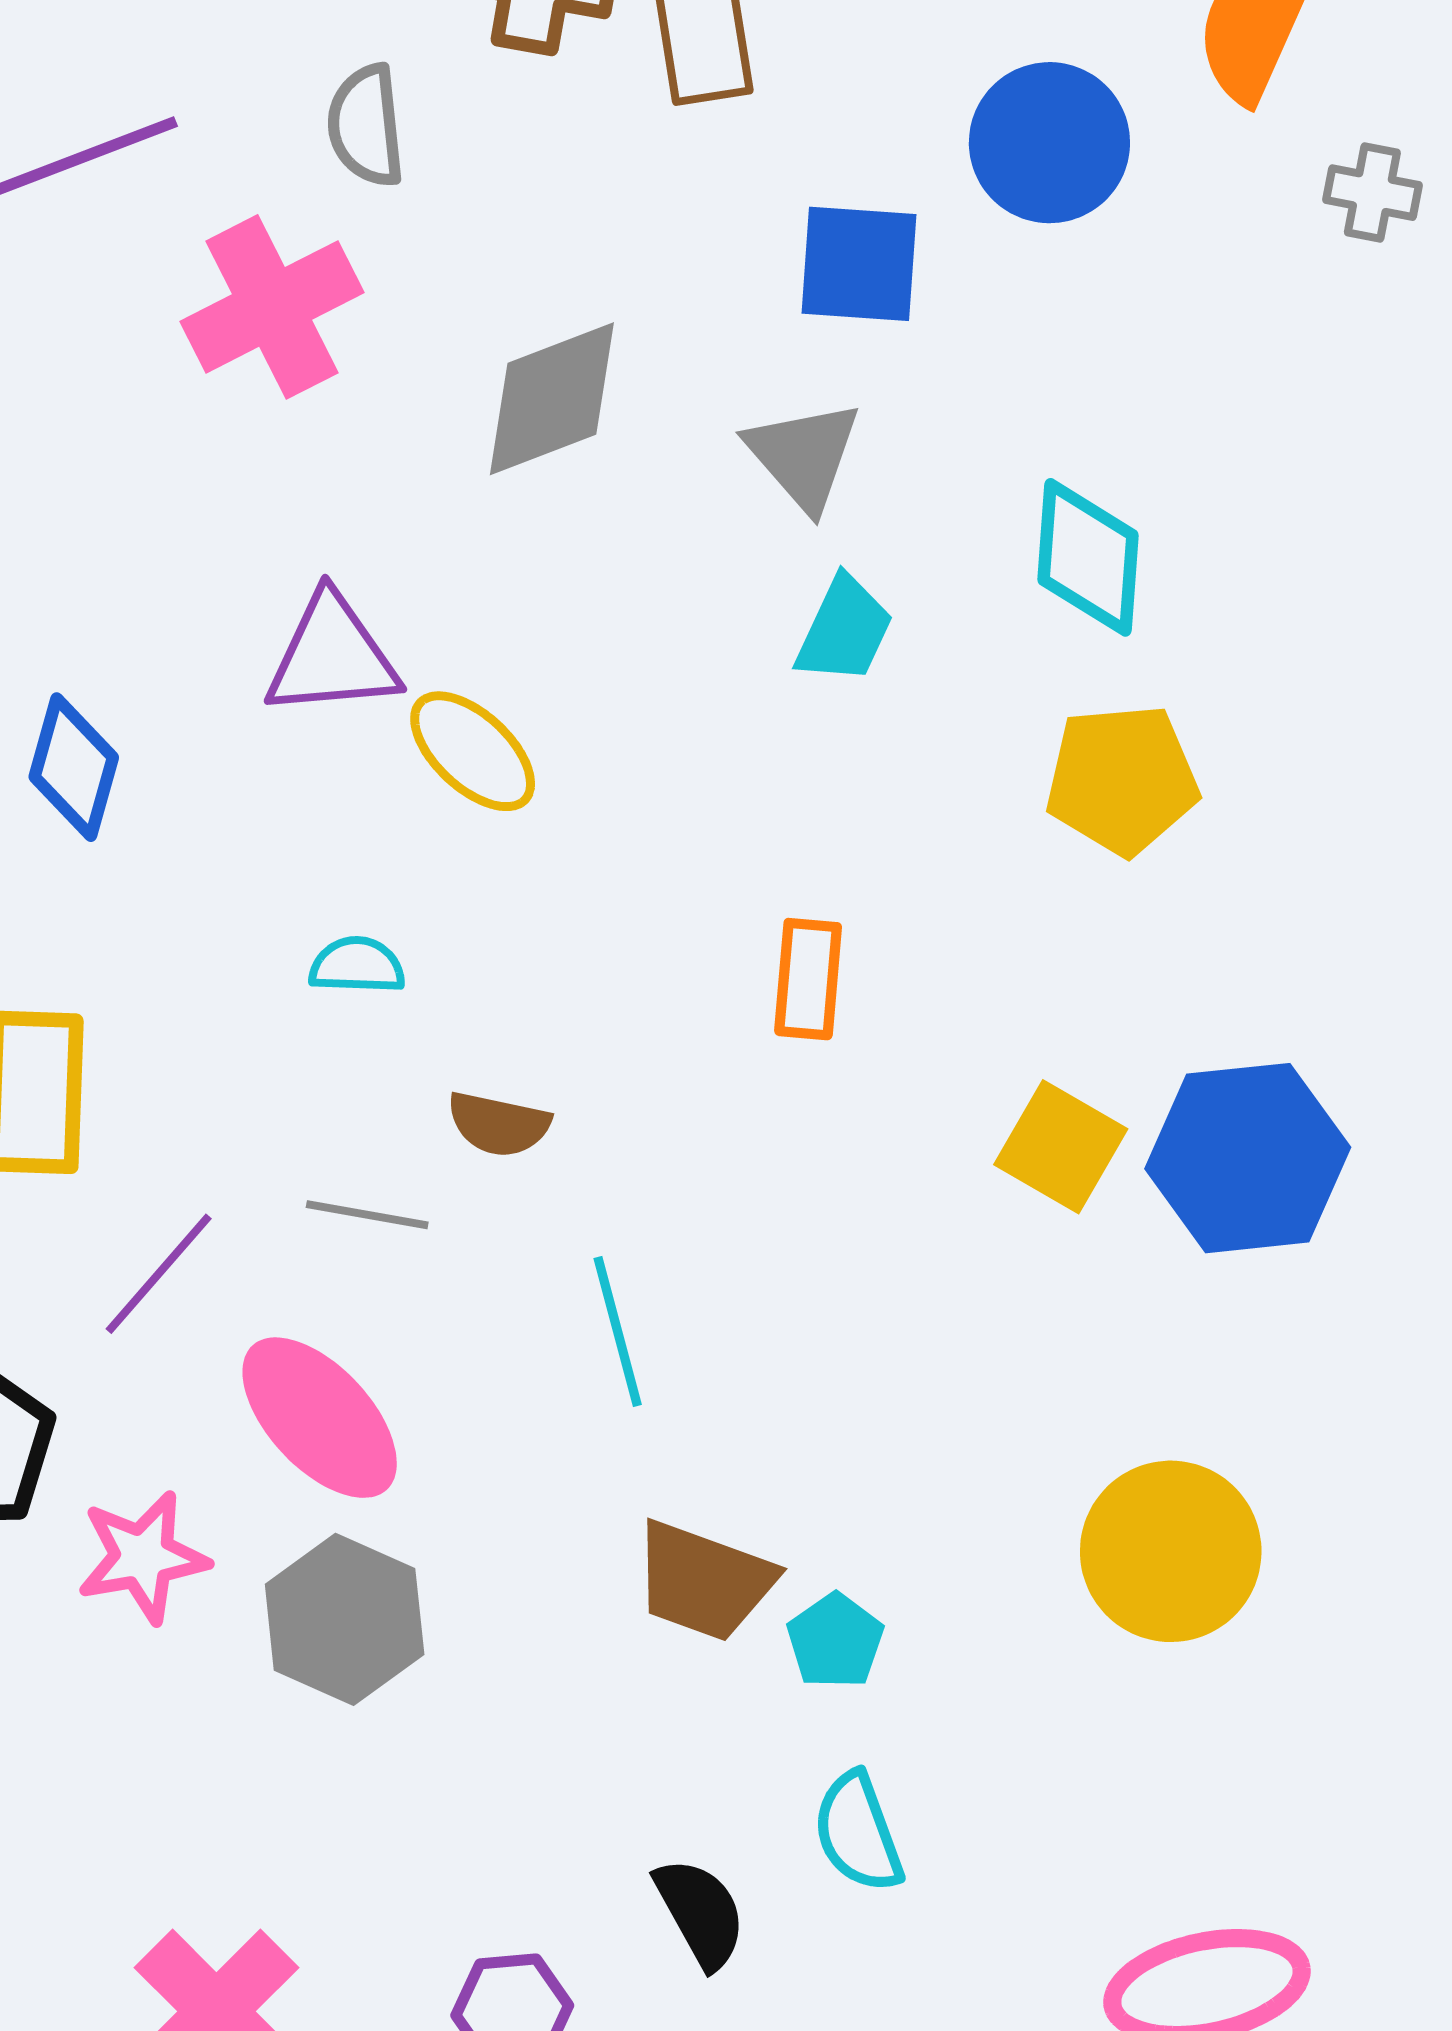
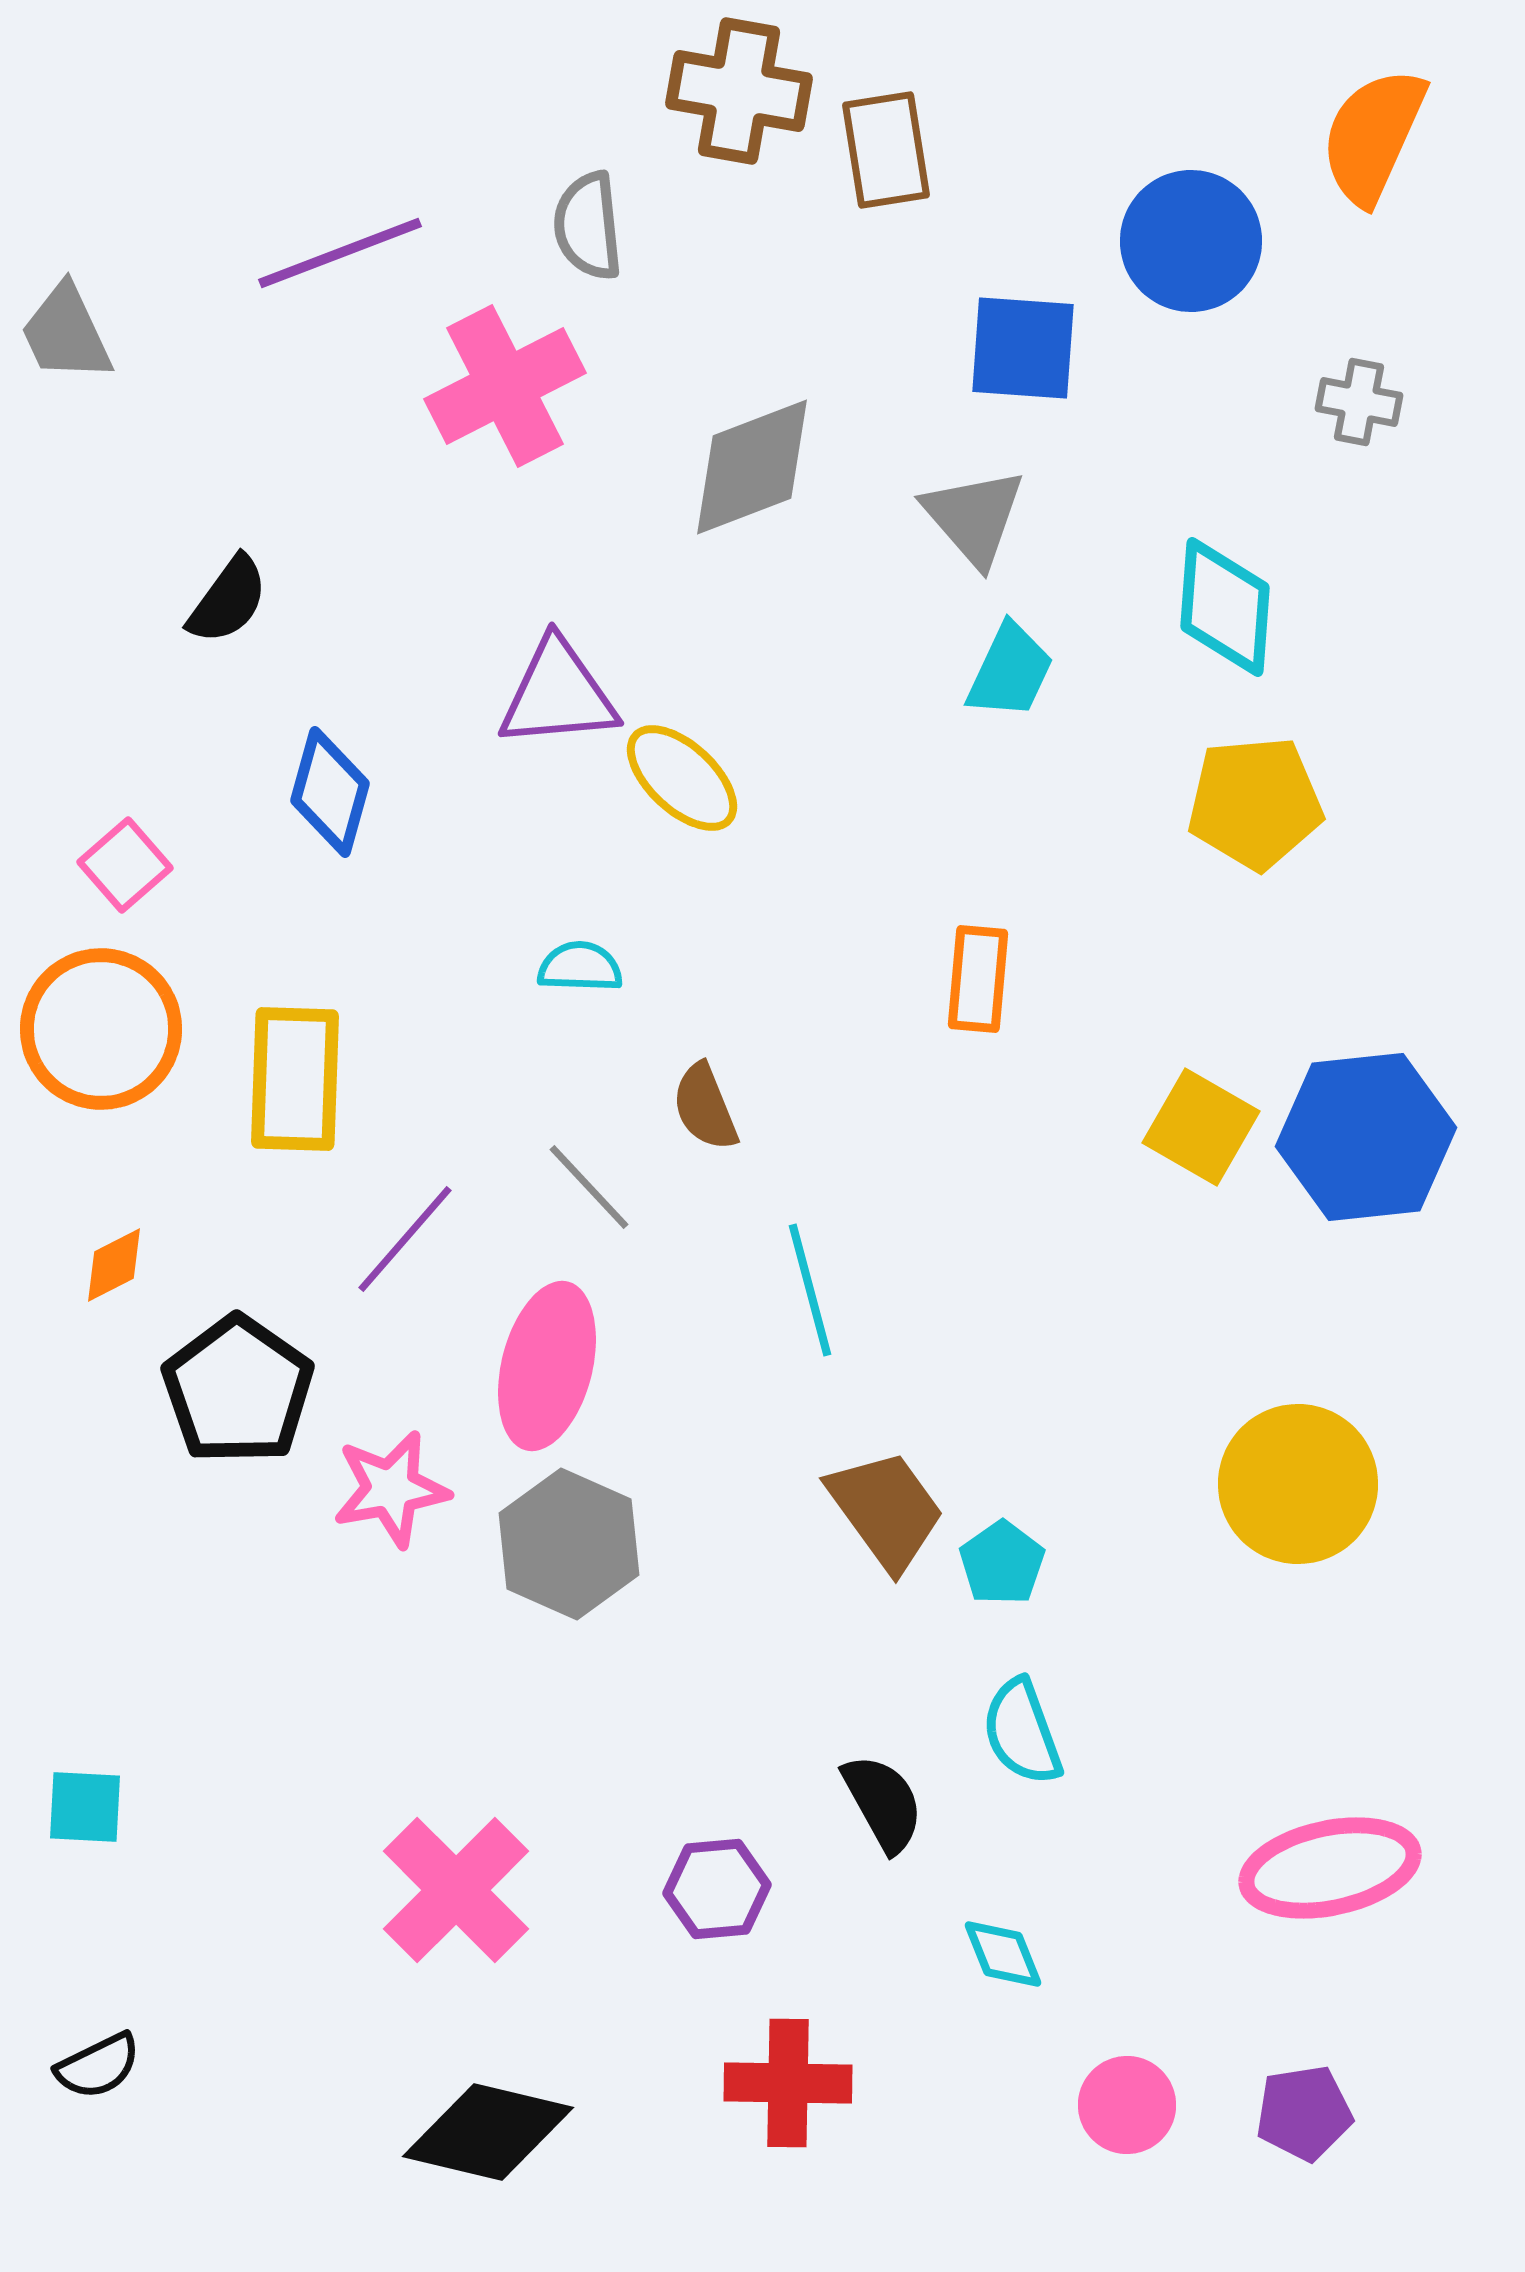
gray cross: (1372, 193) -> (1359, 402), moved
brown semicircle: (499, 1124) -> (705, 1107), turned 56
gray line: (367, 1215) -> (589, 1187), turned 37
pink ellipse: (320, 1418) -> (547, 1366), turned 57
brown trapezoid: (704, 1581) -> (886, 1510), turned -146

